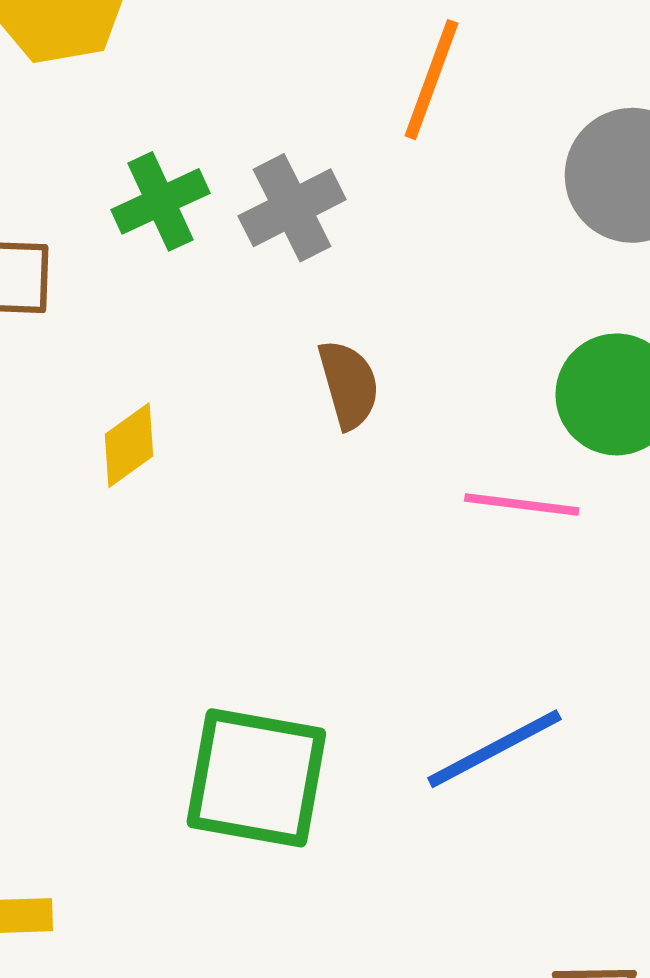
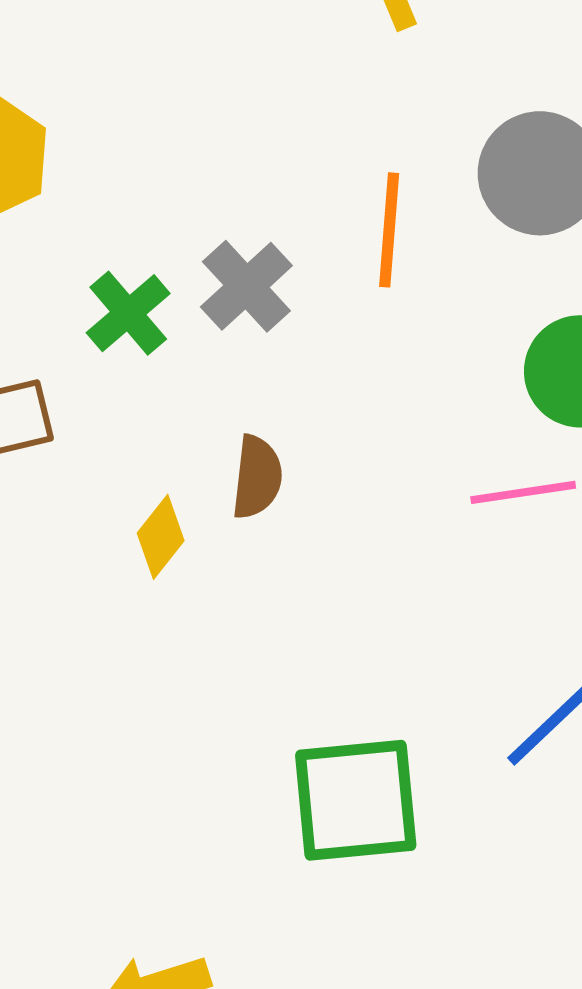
orange line: (432, 80) -> (389, 230), moved
brown semicircle: (349, 384) -> (257, 477), moved, turned 38

